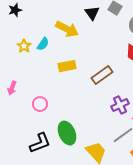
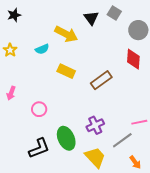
cyan semicircle: (43, 44) -> (42, 49), turned 32
yellow star: (24, 46) -> (10, 50), moved
yellow rectangle: (67, 66) -> (66, 71), turned 36
purple cross: (120, 105) -> (95, 125), moved

